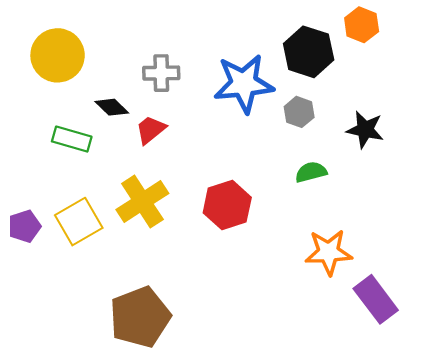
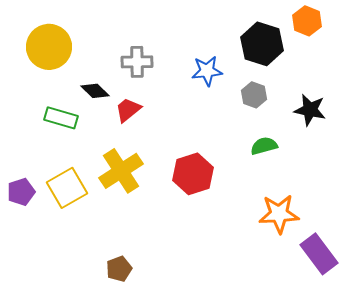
blue star: (244, 84) -> (207, 71), size x0.6
brown pentagon: (140, 317) -> (119, 269), size x0.5

